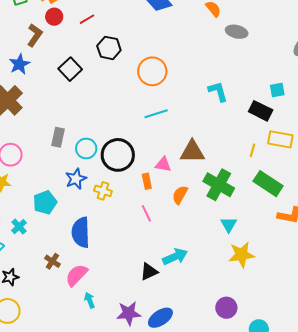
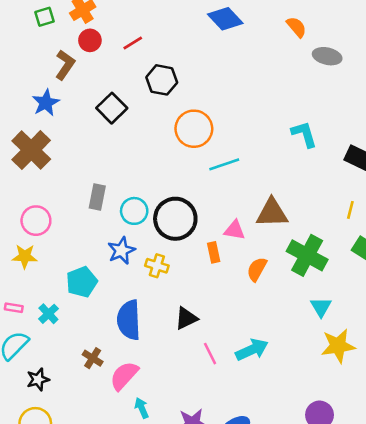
orange circle: (152, 71) -> (194, 129), moved
pink line: (146, 213) -> (210, 354), moved
black triangle: (149, 272) -> (186, 318), moved

